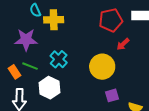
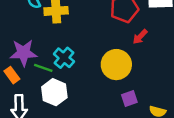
purple star: (26, 40) -> (23, 53), moved
green line: (30, 66) -> (43, 68), moved

